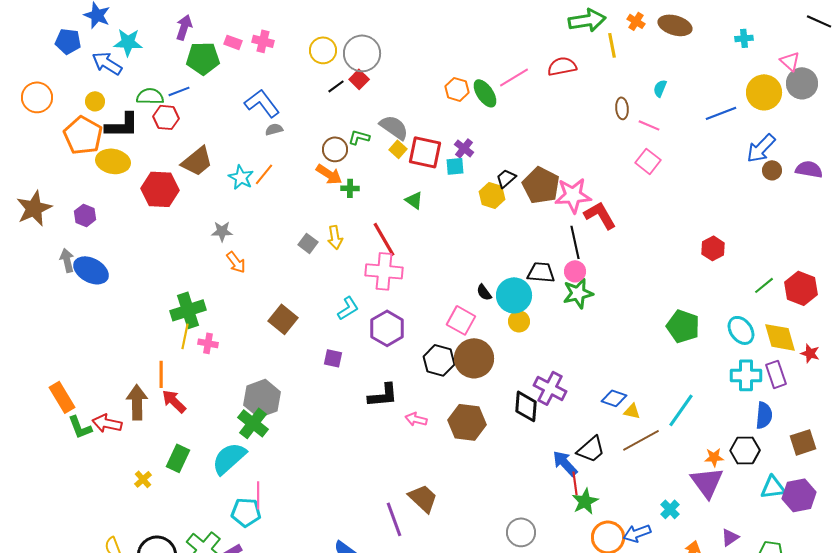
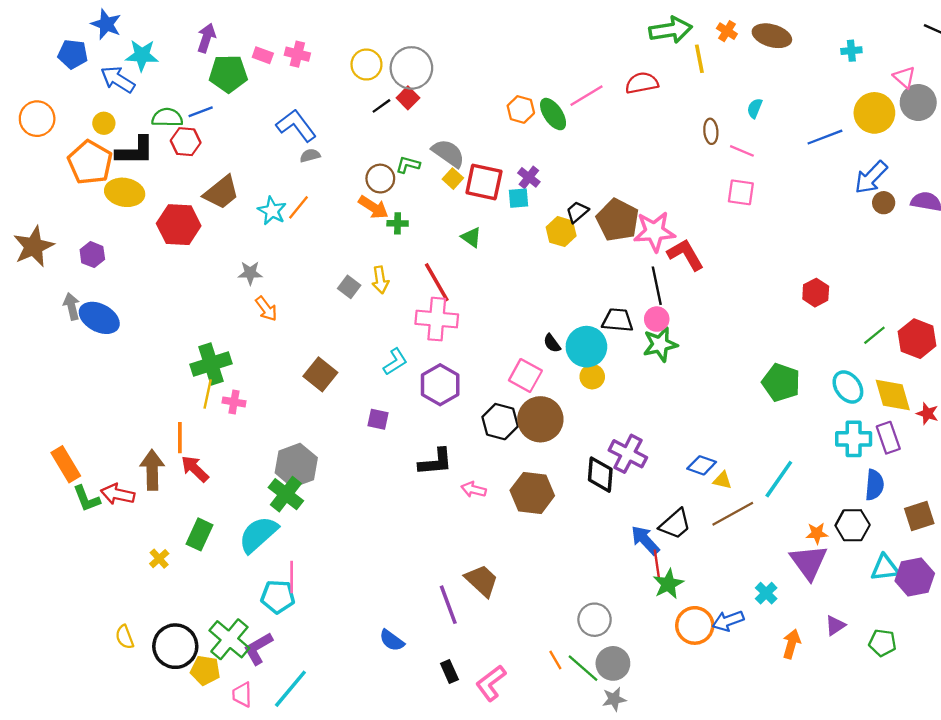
pink square: (648, 161) -> (741, 192), turned -30

